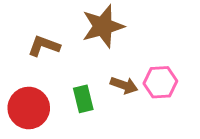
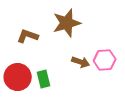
green rectangle: (83, 99) -> (44, 79), moved

